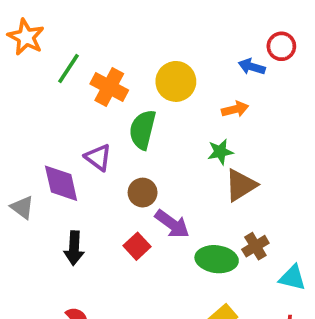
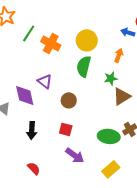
orange arrow: (235, 109) -> (119, 55), turned -56
green semicircle: (143, 130) -> (84, 66), moved
purple arrow: (172, 224) -> (75, 155), moved
red square: (137, 246) -> (66, 129), turned -32

